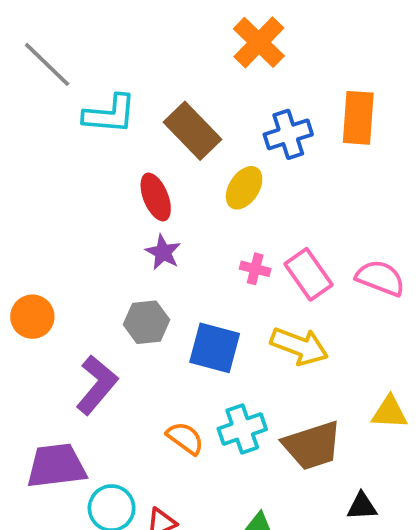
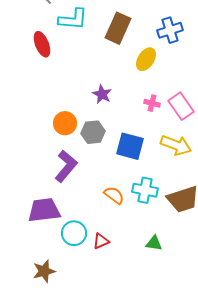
brown rectangle: (193, 131) -> (118, 28), turned 68
red ellipse: (156, 197) -> (42, 44), moved
orange circle: (32, 317) -> (65, 123), moved
cyan cross: (242, 429) -> (145, 190), turned 30

